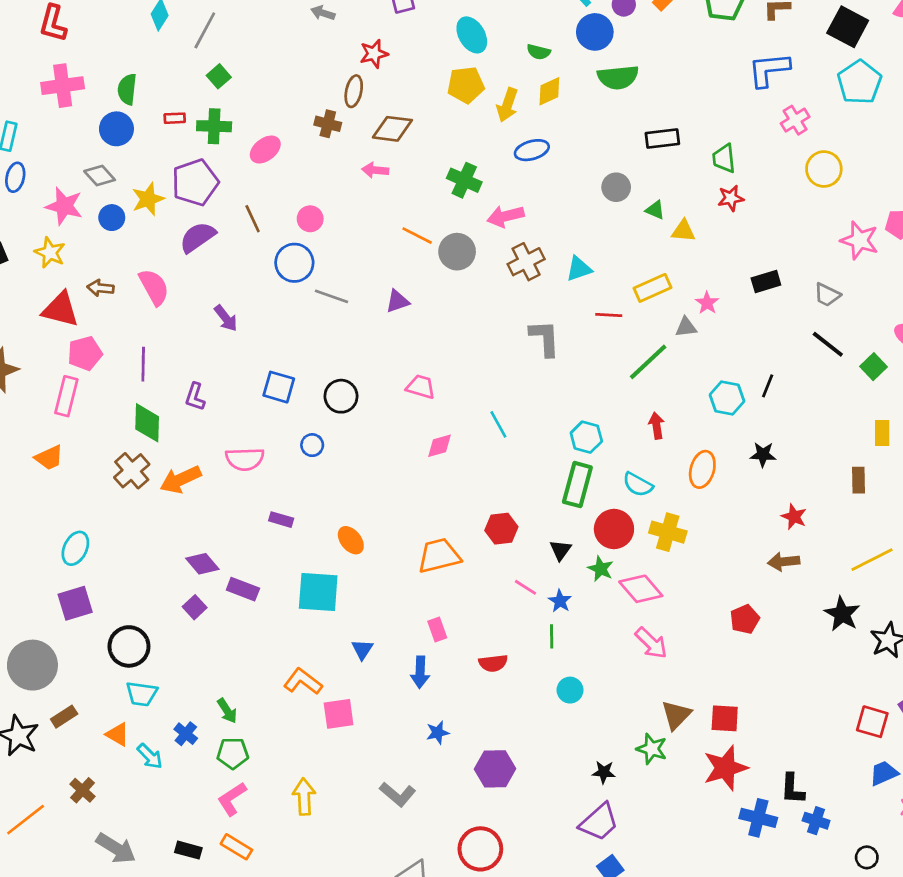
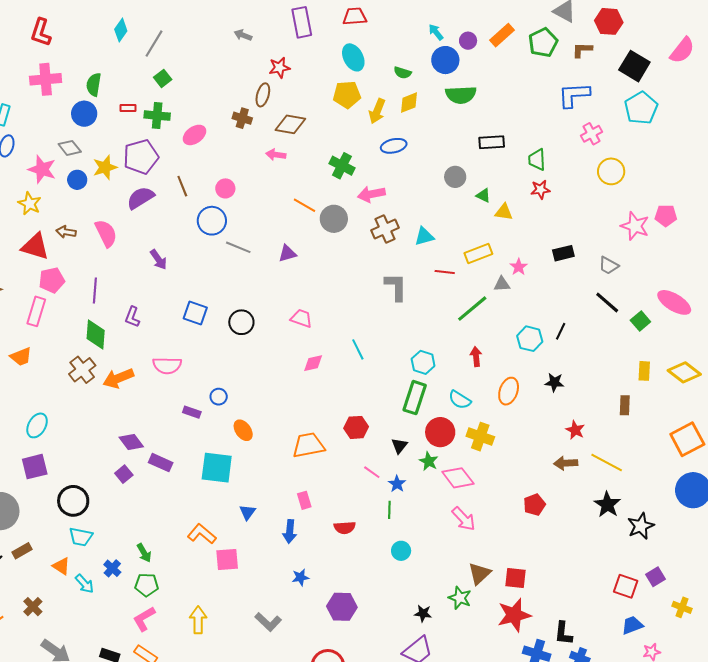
blue circle: (312, 445) -> (219, 397), moved
yellow line: (872, 560) -> (607, 463), moved, turned 52

